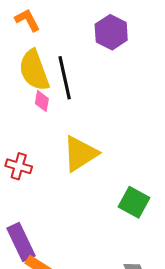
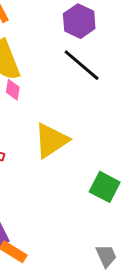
black line: (65, 78) -> (82, 65), moved, turned -36

